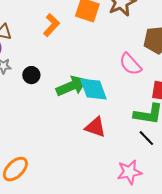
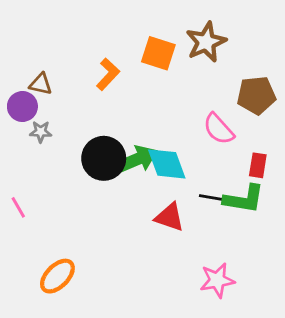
black circle: (31, 75) -> (104, 158), moved, size x1.8
black line: (146, 138) -> (212, 198), moved, turned -36

